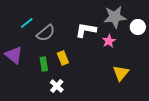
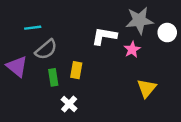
cyan line: (27, 23) -> (33, 28), turned 32
gray semicircle: (46, 33) -> (46, 49), moved
yellow rectangle: (63, 58) -> (76, 70), turned 32

